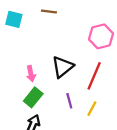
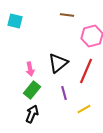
brown line: (49, 12) -> (67, 15), moved
yellow line: (92, 109) -> (84, 109), moved, turned 32

